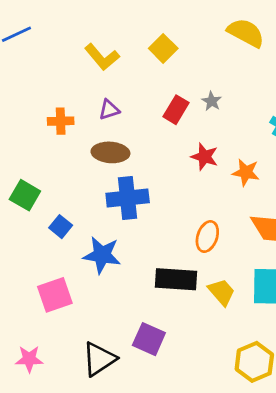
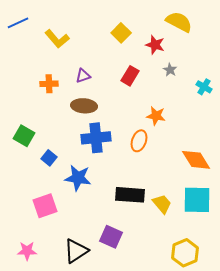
yellow L-shape: (102, 57) -> (57, 39), moved
gray star: (212, 101) -> (170, 70), moved
red star: (204, 157) -> (155, 45), moved
orange star: (246, 172) -> (156, 116), moved
orange ellipse: (207, 236) -> (139, 141), moved

